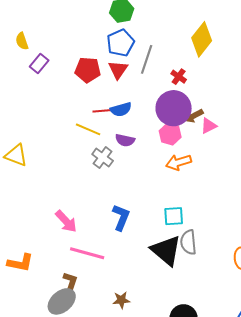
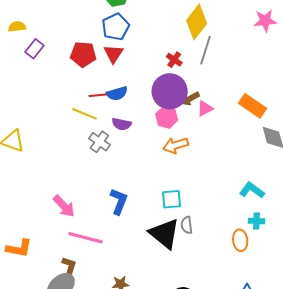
yellow semicircle: (22, 41) -> (17, 27), turned 102
gray line: (147, 59) -> (206, 50), moved
gray semicircle: (188, 242) -> (187, 225), size x0.7

